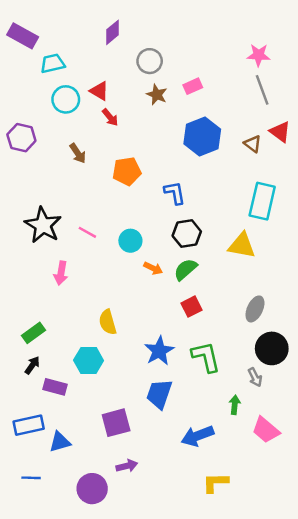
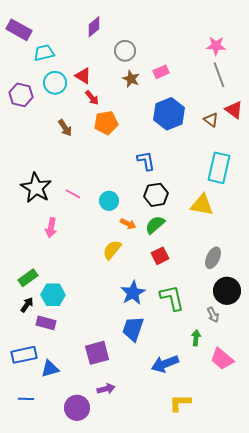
purple hexagon: (21, 138) -> (21, 95), moved
orange pentagon: (127, 171) -> (106, 123), moved
yellow semicircle: (108, 322) -> (112, 250), moved, turned 55
cyan hexagon: (89, 360) -> (53, 295), moved

